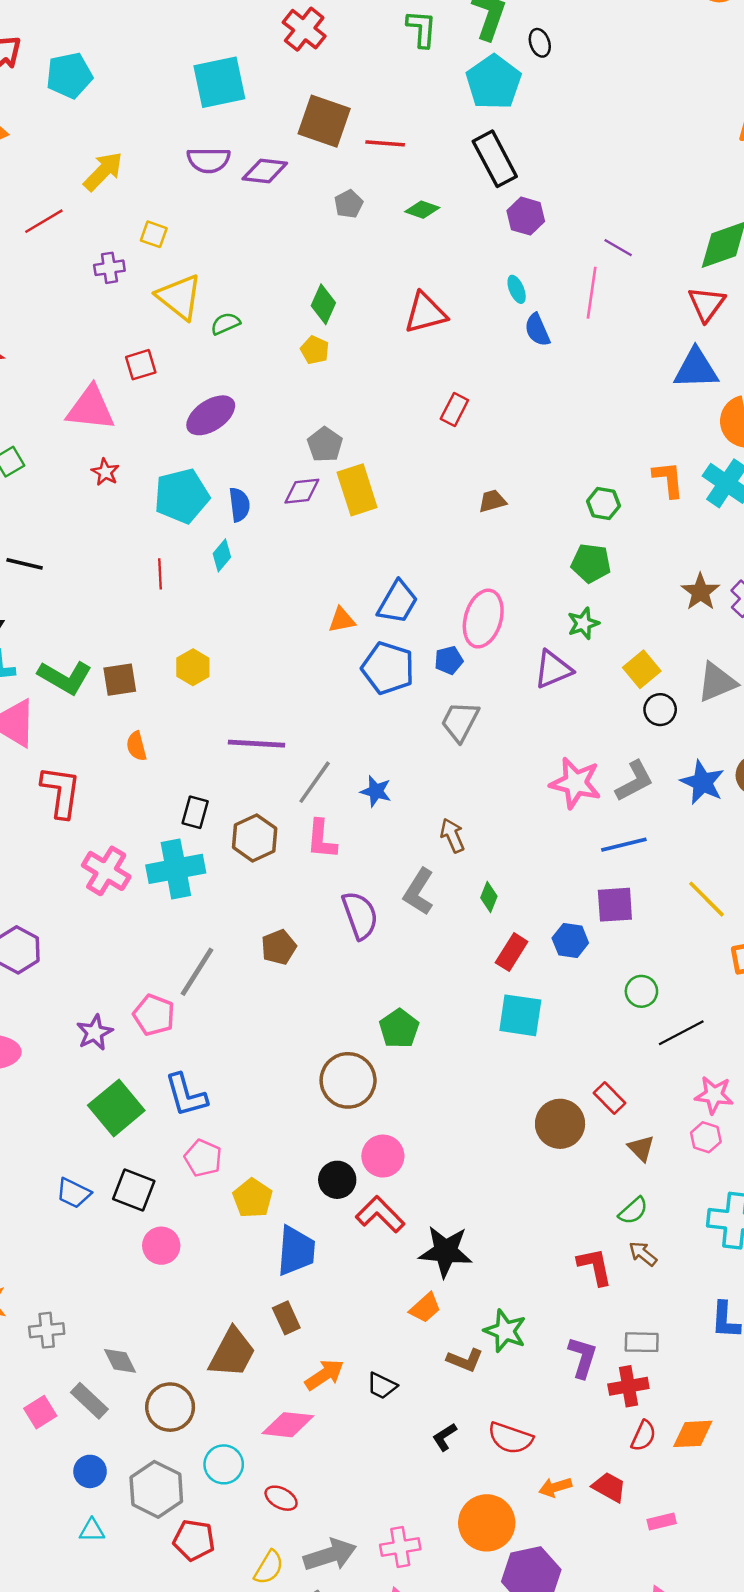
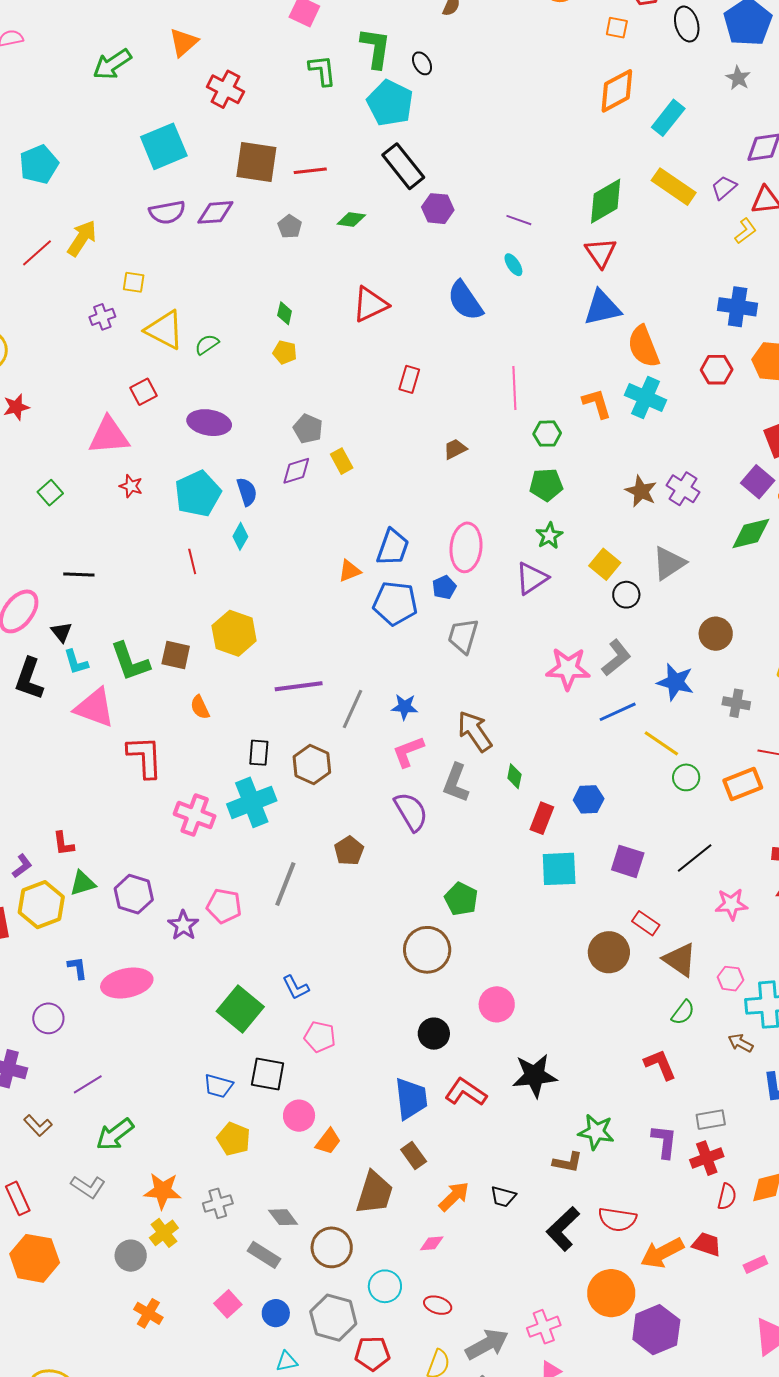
red line: (44, 221) -> (37, 253), moved
cyan ellipse: (517, 289) -> (513, 265), moved
pink line: (592, 293) -> (514, 388), moved
green diamond: (323, 304) -> (285, 313), size x0.7
blue semicircle: (537, 330) -> (465, 301), size x1.5
purple ellipse: (211, 415) -> (209, 423), turned 54
yellow rectangle: (357, 490) -> (342, 461), size x0.6
yellow hexagon: (193, 667) -> (234, 633), size x1.5
green L-shape: (65, 677) -> (130, 662), turned 51
brown square: (120, 680) -> (176, 655), turned 32
blue star: (702, 782) -> (675, 682), moved
brown arrow: (452, 836) -> (475, 731), size x1.5
pink L-shape: (322, 839) -> (408, 752), moved, turned 75
yellow line: (707, 899) -> (661, 743), moved
purple square: (615, 905) -> (628, 861), moved, turned 32
green circle: (641, 991) -> (686, 777), moved
pink pentagon: (154, 1015) -> (224, 906), moved
purple star: (95, 1033) -> (183, 925), moved
blue L-shape: (186, 1095) -> (296, 987), size x0.7
pink hexagon: (706, 1137) -> (730, 979), moved
brown triangle: (641, 1148) -> (680, 960), size x1.5
pink circle: (383, 1156) -> (497, 1004), moved
yellow pentagon: (253, 1198) -> (234, 1139), moved
red L-shape: (380, 1214) -> (466, 1092), moved
brown arrow: (643, 1254) -> (741, 1043), moved
orange trapezoid: (425, 1308) -> (328, 1141), moved
pink square: (40, 1412) -> (228, 1304), moved
pink diamond: (288, 1425) -> (432, 1243), size x0.6
black L-shape: (445, 1437) -> (563, 1229), size x1.8
orange arrow: (555, 1487) -> (662, 1253), size x1.6

